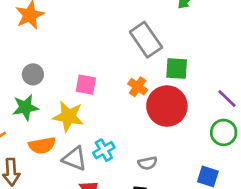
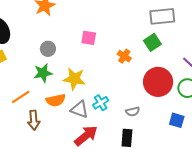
gray rectangle: (146, 40) -> (162, 16), moved, turned -60
green square: (177, 68) -> (152, 42), turned -36
pink square: (86, 85) -> (89, 38), moved
red circle: (167, 106) -> (158, 82), moved

